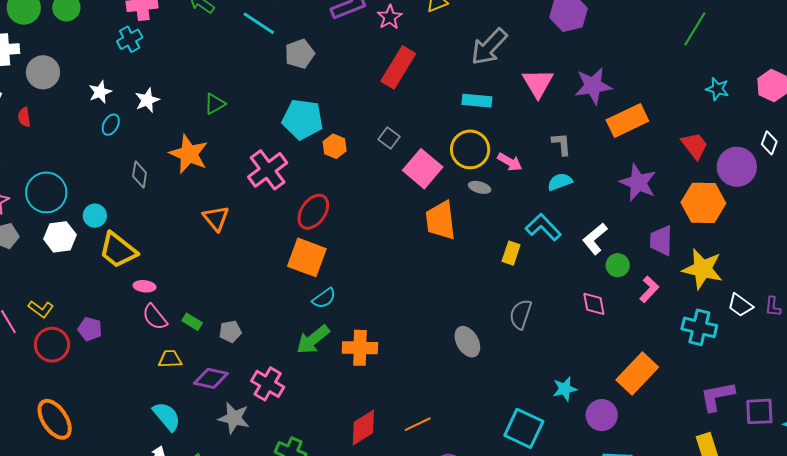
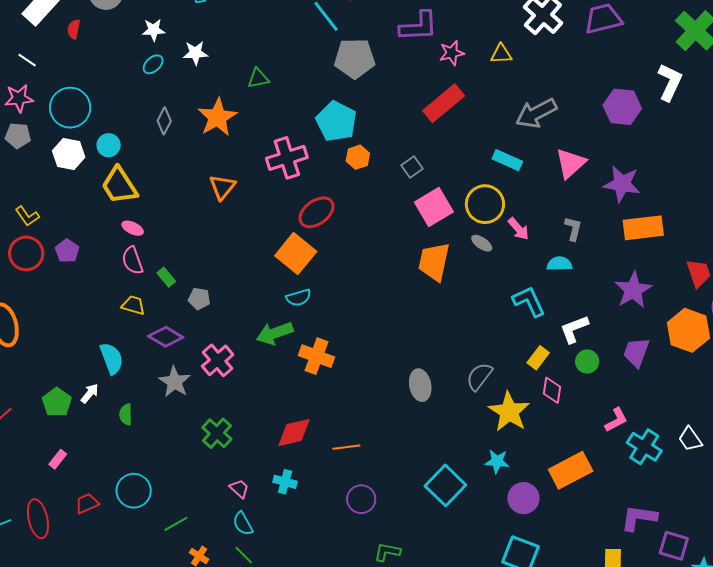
gray pentagon: (300, 54) -> (355, 58), size x1.4
yellow rectangle: (511, 253) -> (538, 358), moved
yellow star: (703, 269) -> (509, 412), moved
pink L-shape: (649, 289) -> (616, 420), moved

